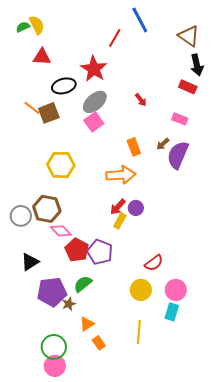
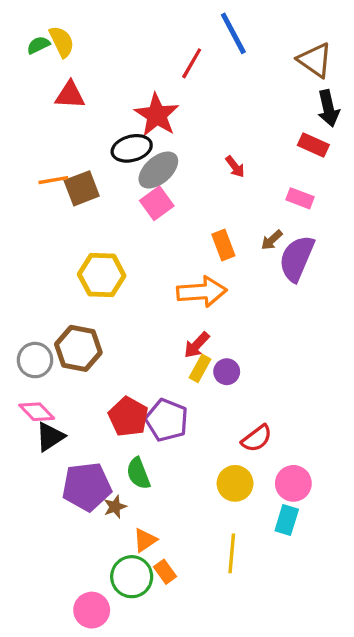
black ellipse: (64, 86) -> (132, 148), moved
orange line: (32, 108) -> (53, 180), turned -48
purple circle: (136, 208) -> (227, 372), moved
pink diamond: (61, 231) -> (37, 412), moved
green semicircle: (83, 284) -> (138, 473), turned -72
green circle: (54, 347) -> (132, 577), moved

